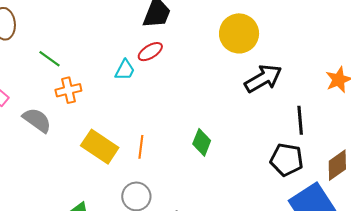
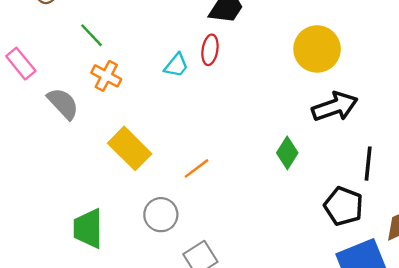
red ellipse: (150, 52) -> (210, 50), turned -60
orange cross: (68, 90) -> (106, 76), turned 30
green diamond: (202, 142) -> (287, 153), moved
orange line: (141, 147) -> (197, 168), moved, turned 35

